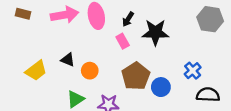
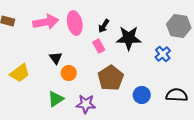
black triangle: (68, 60) -> (56, 58), moved, turned 32
blue cross: (193, 71) -> (163, 54), moved
blue circle: (161, 87) -> (142, 95), moved

